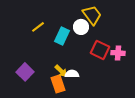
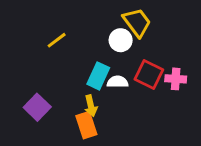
cyan rectangle: (62, 36) -> (98, 76), moved
yellow arrow: (61, 71) -> (91, 106), turned 32
white semicircle: (72, 74) -> (118, 82), moved

